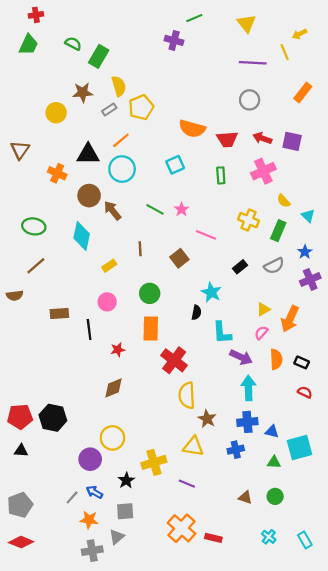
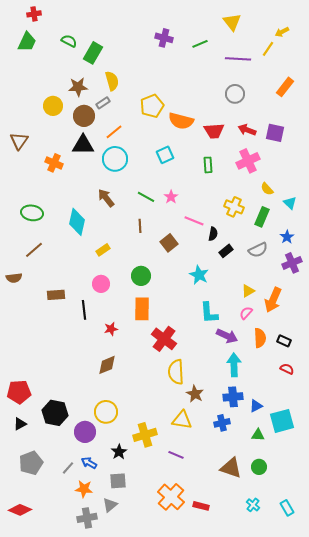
green line: (194, 18) -> (200, 44), moved
yellow line: (285, 52) -> (268, 49), turned 56
yellow pentagon: (141, 107) -> (152, 106), moved
brown circle: (89, 196) -> (84, 116), moved
brown line: (140, 249) -> (140, 226), moved
black semicircle: (196, 312) -> (213, 234), moved
black hexagon: (53, 418) -> (55, 413), moved
blue triangle: (272, 432) -> (256, 406), turned -40
black triangle: (21, 451) -> (20, 424), turned -32
brown triangle: (245, 497) -> (231, 468), size x1.6
gray pentagon: (20, 505) -> (31, 463), moved

